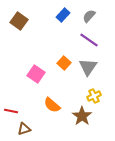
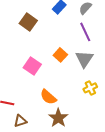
brown square: (19, 21) -> (28, 22), moved
purple line: (89, 40) -> (85, 32), turned 30
brown star: (82, 116) -> (58, 118), moved

